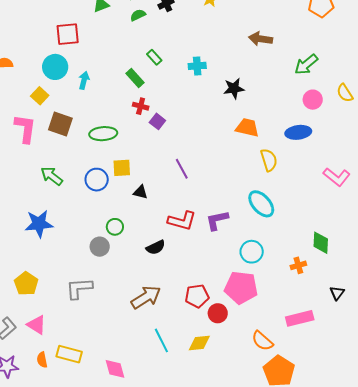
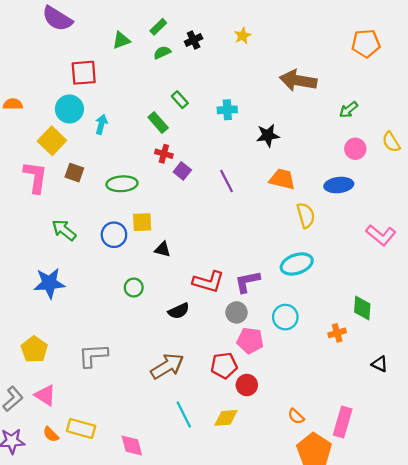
brown arrow: (261, 39) -> (298, 81), size x1.4
green arrow: (306, 64) -> (349, 110), size x0.7
yellow square: (40, 96) -> (52, 141), size x1.4
brown square: (60, 124) -> (74, 173), size x0.7
purple line: (182, 169) -> (227, 181), moved
cyan ellipse: (261, 204) -> (297, 264), turned -68
gray circle: (100, 247) -> (236, 312), moved
pink pentagon: (241, 288) -> (250, 341), moved, size x0.7
black triangle: (337, 293) -> (380, 364), turned -42
pink rectangle: (300, 318) -> (343, 422), moved, turned -60
orange semicircle: (262, 341) -> (296, 416), size x0.7
orange semicircle: (42, 360) -> (51, 434), turned -35

